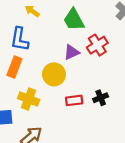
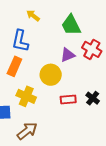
red cross: (97, 45) -> (92, 49), turned -30
black cross: (101, 98) -> (93, 98), turned -32

